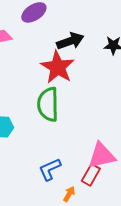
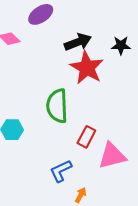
red star: (58, 67) -> (87, 68), moved
red rectangle: (91, 175) -> (86, 137), moved

